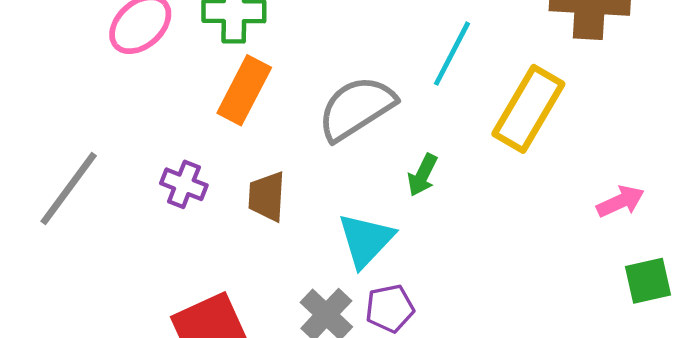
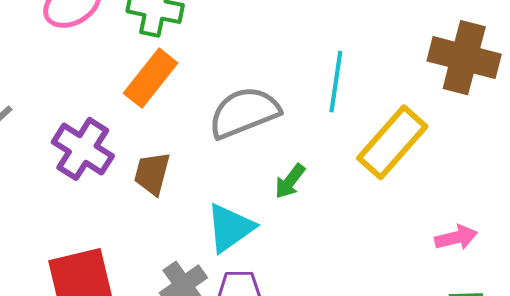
cyan line: (452, 54) -> (336, 82), turned -30
purple cross: (184, 184) -> (83, 149), size x1.5

